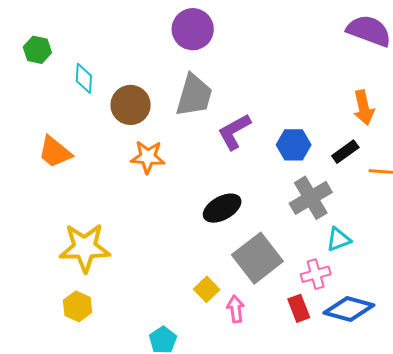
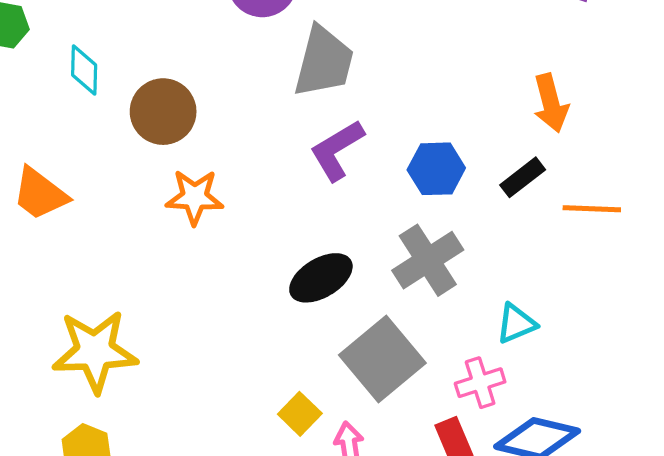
gray trapezoid: (194, 95) -> (324, 62), moved
gray cross: (311, 198) -> (428, 260), moved

